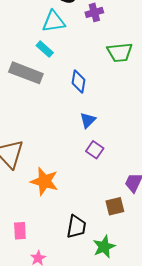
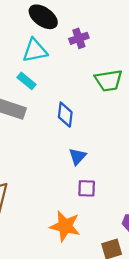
purple square: (95, 150) -> (87, 188), turned -30
orange star: (44, 181) -> (65, 226), moved

